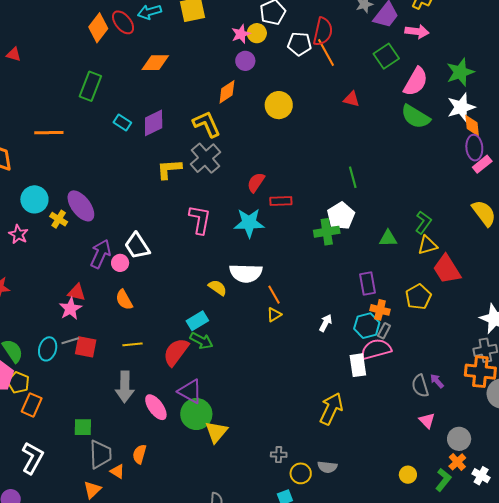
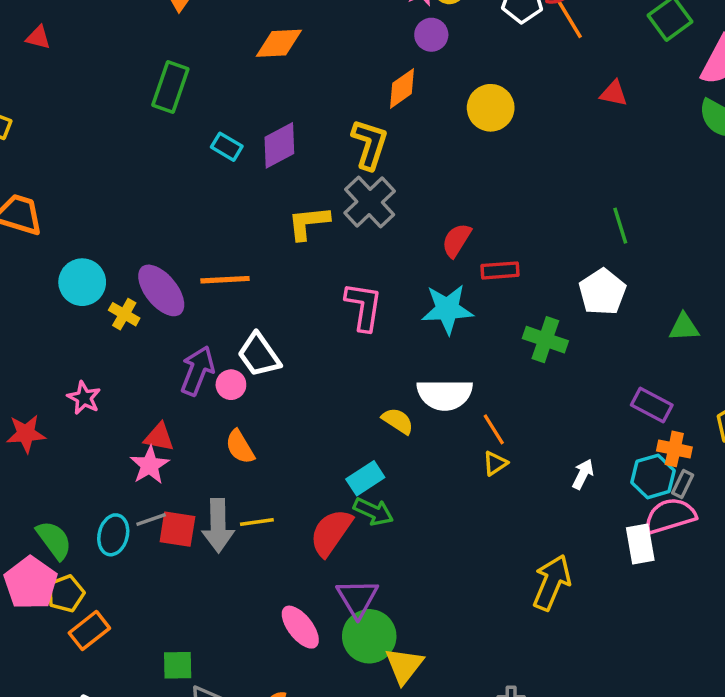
yellow L-shape: (207, 124) -> (370, 144), turned 44
orange line: (49, 133) -> (225, 280), moved
green cross: (327, 232) -> (545, 340), moved, turned 30
pink star: (18, 234) -> (84, 398), moved
purple rectangle: (368, 284) -> (652, 405), turned -50
yellow pentagon: (18, 383) -> (66, 594), turned 30
gray arrow: (125, 387) -> (218, 525), moved
purple triangle: (190, 391) -> (357, 598), turned 32
orange rectangle: (32, 405) -> (89, 631), turned 30
yellow arrow: (331, 409) -> (552, 583), moved

